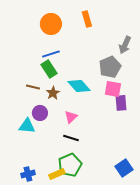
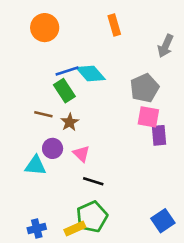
orange circle: (51, 24) -> (45, 28), moved
gray arrow: (125, 45) -> (165, 46), moved
cyan diamond: (79, 86) -> (91, 74), moved
pink triangle: (71, 117) -> (81, 154), moved, turned -32

